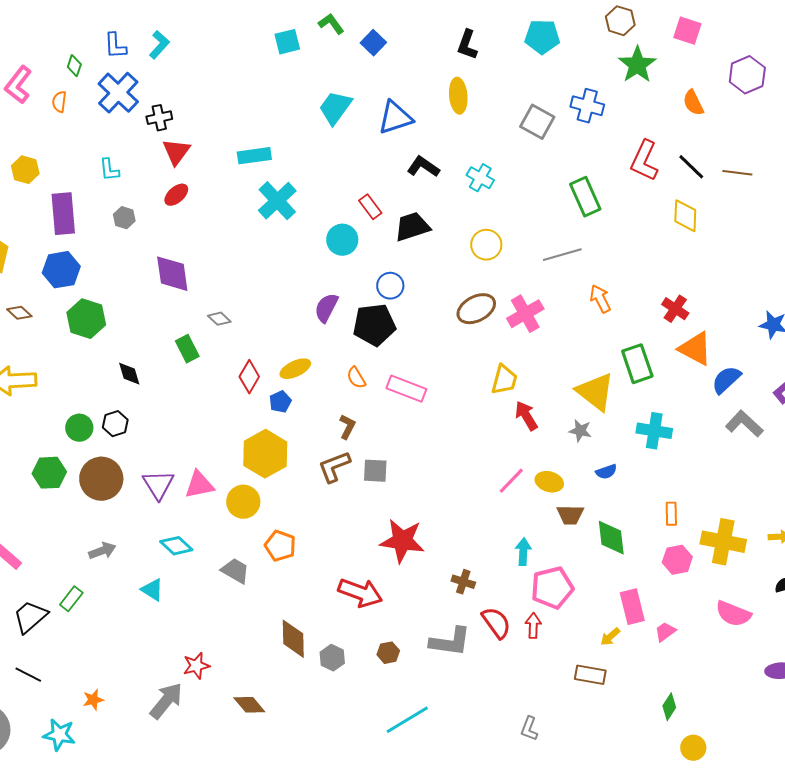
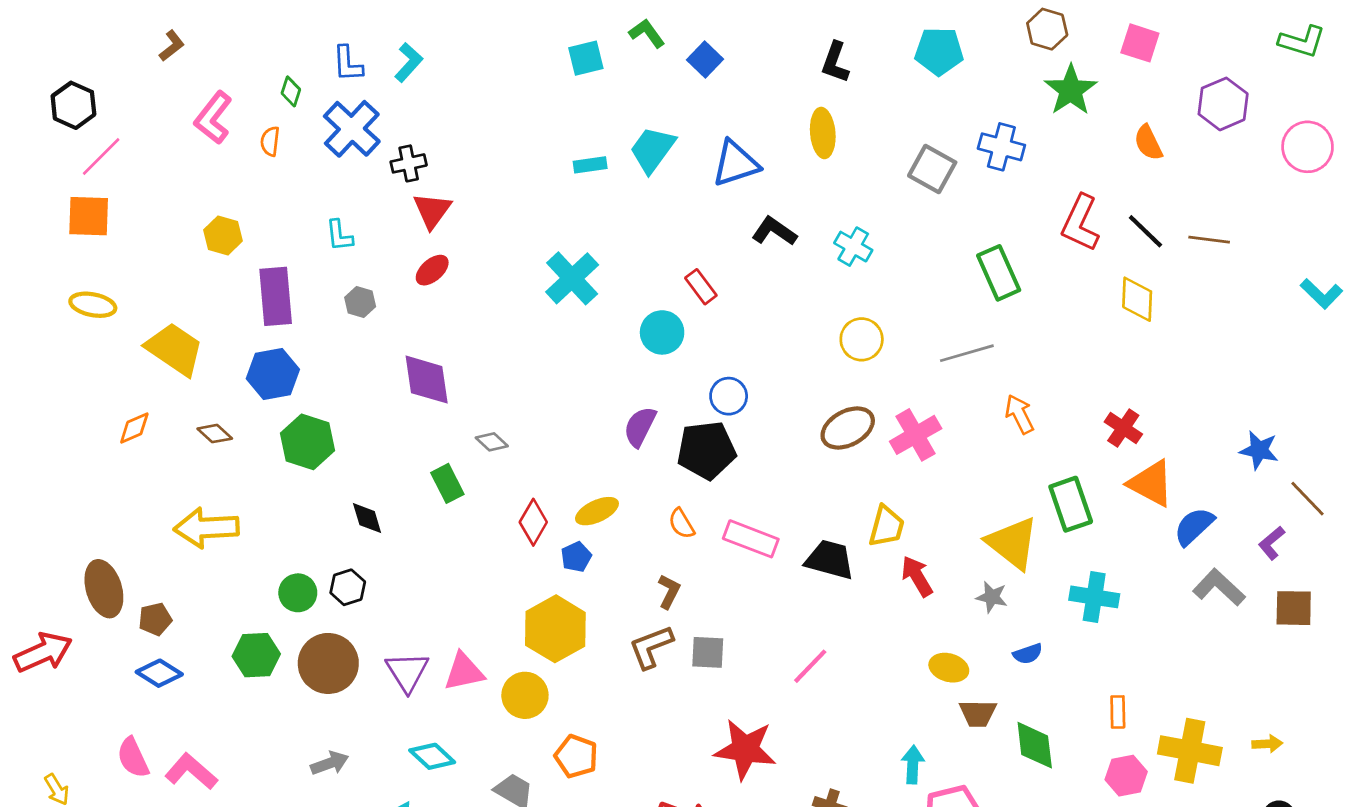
cyan rectangle: (254, 156) -> (590, 165), moved, size x0.7
black trapezoid: (412, 227) -> (830, 560), moved, turned 33
pink line: (511, 481) -> (810, 666), moved

